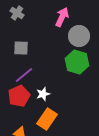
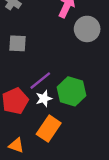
green hexagon: (77, 62) -> (71, 91), moved
purple line: (24, 75) -> (40, 81), moved

